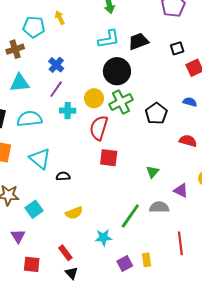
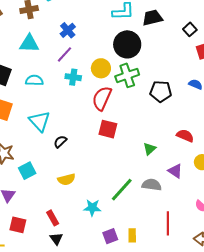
black square: (177, 48) -> (190, 29), turned -32
black pentagon: (156, 113) -> (161, 91), turned 30
cyan semicircle: (29, 119) -> (34, 80), size x0.7
red semicircle: (188, 141) -> (185, 136), moved
black semicircle: (63, 176) -> (60, 142), turned -48

